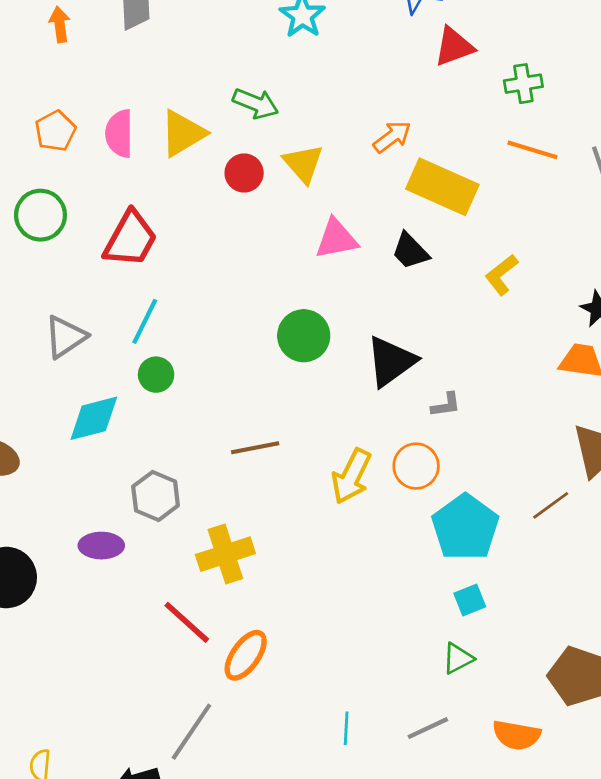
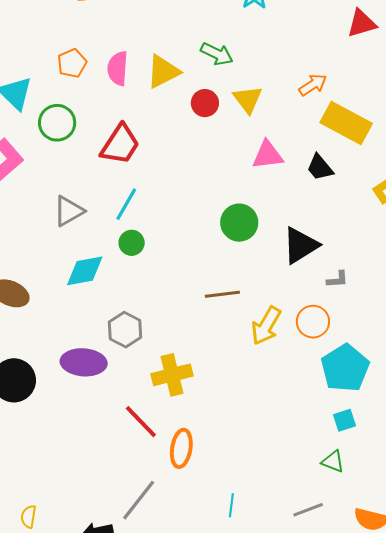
brown line: (255, 448) -> (222, 294), moved
purple ellipse: (101, 546) -> (84, 362), size x1.4
orange ellipse: (246, 655) -> (181, 448), turned -30
green triangle: (458, 658) -> (333, 461), turned 45
cyan line: (346, 728) -> (231, 505), moved

